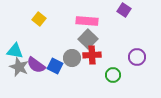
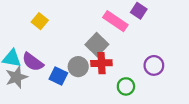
pink rectangle: (87, 21) -> (115, 21), moved, turned 30
purple semicircle: (36, 65) -> (33, 62), moved
gray star: (19, 67) -> (16, 77), turned 30

